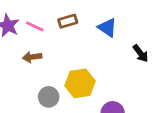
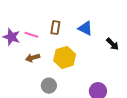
brown rectangle: (68, 21) -> (55, 28), turned -56
yellow hexagon: (80, 83) -> (65, 57), moved

